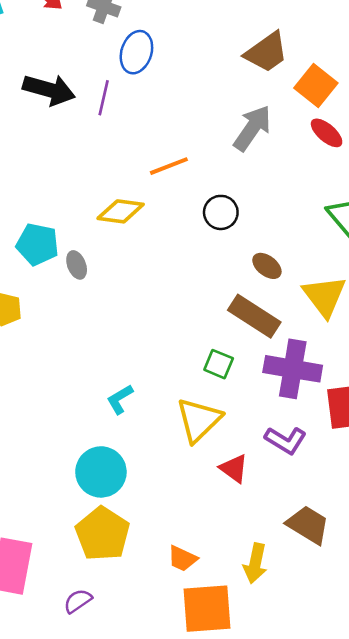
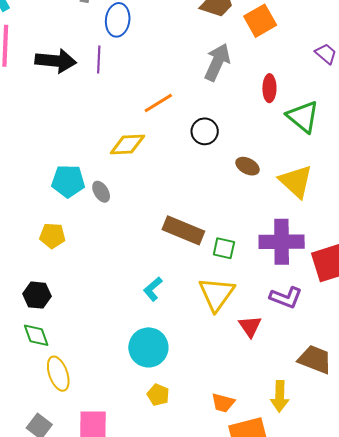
orange square: (316, 85) -> (260, 21), turned 32
red ellipse: (327, 133) -> (269, 88), moved, turned 60
brown rectangle: (254, 316) -> (183, 230), moved
red triangle: (234, 469) -> (250, 326), turned 30
yellow pentagon: (103, 534) -> (158, 395), size x0.5

